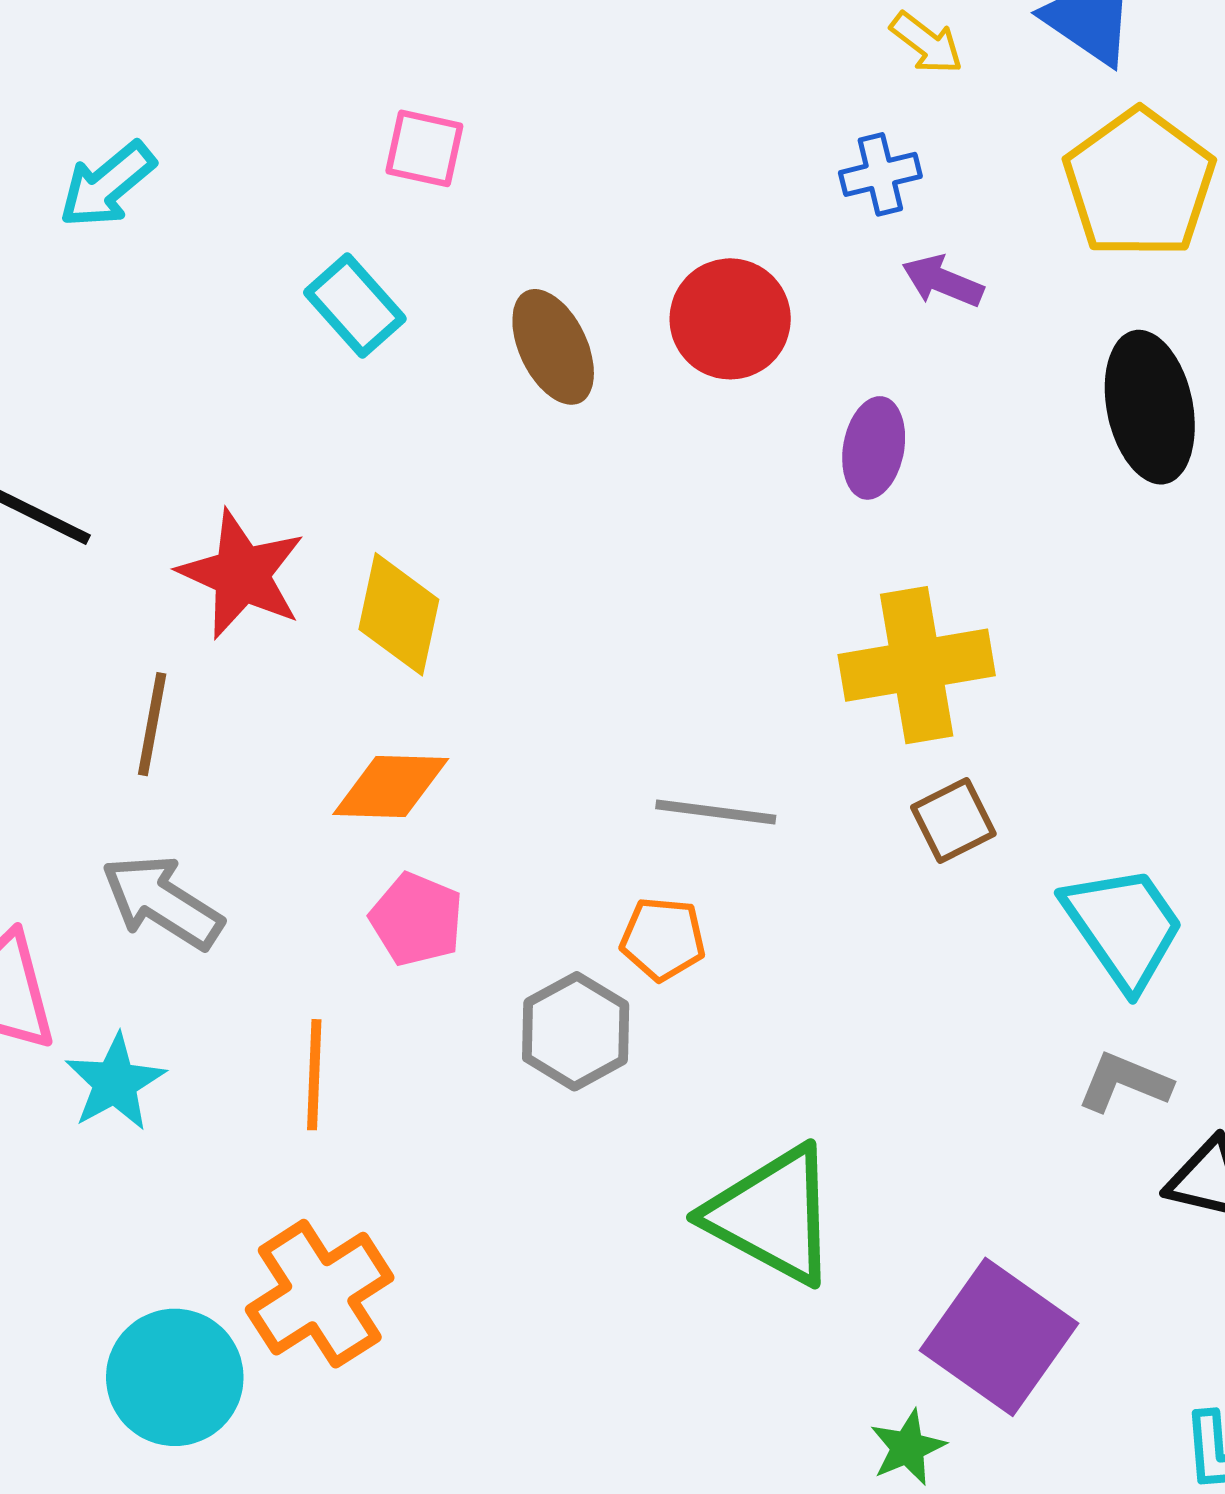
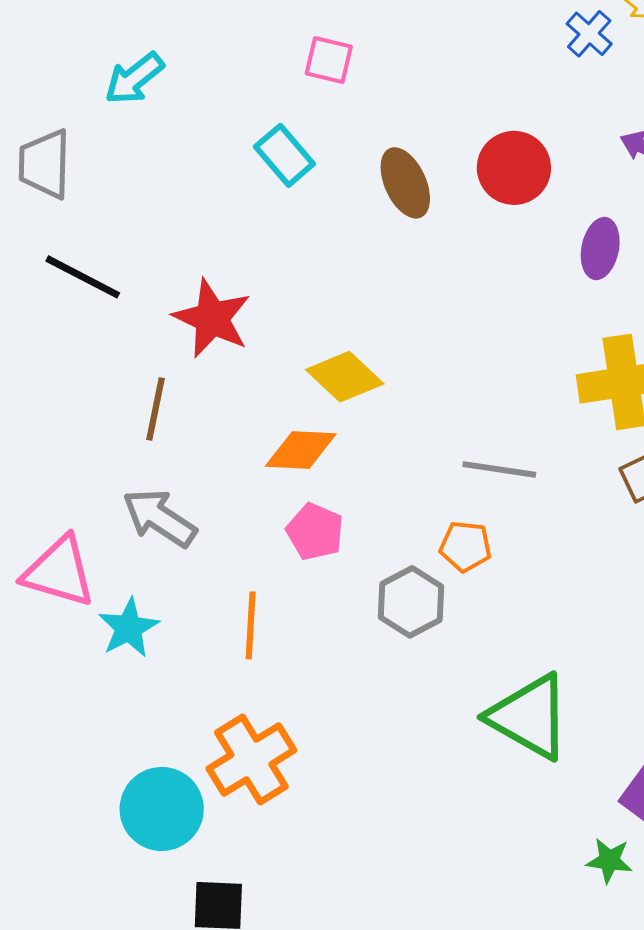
blue cross: (880, 174) -> (589, 34), moved, turned -36
yellow diamond: (399, 614) -> (345, 377), moved, turned -60
green star: (908, 1448) -> (609, 861), turned 30

